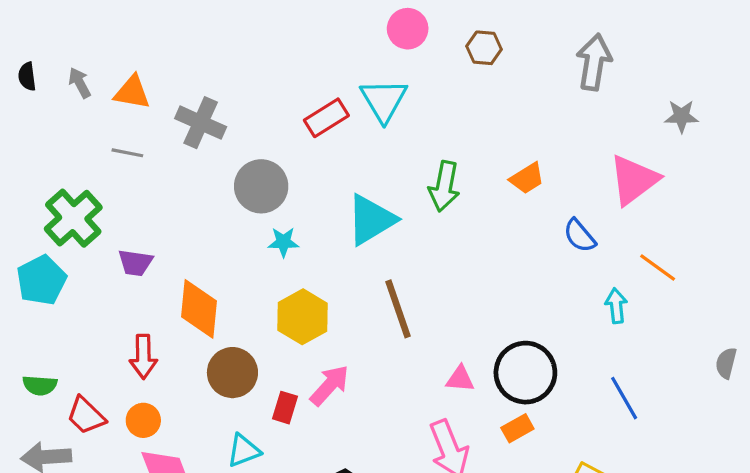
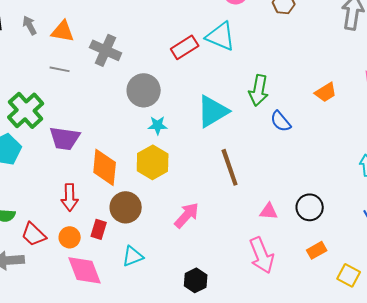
cyan triangle: (384, 100) -> (221, 36), turned -36
orange trapezoid: (527, 178) -> (326, 92), moved
blue semicircle: (580, 236) -> (281, 121), moved
purple trapezoid: (135, 263) -> (65, 138), size x1.4
yellow hexagon: (303, 317) -> (153, 162), moved
black circle: (525, 373) -> (310, 207), size x0.7
red rectangle: (285, 408) -> (99, 229), moved
orange rectangle: (517, 428) -> (317, 250), moved

